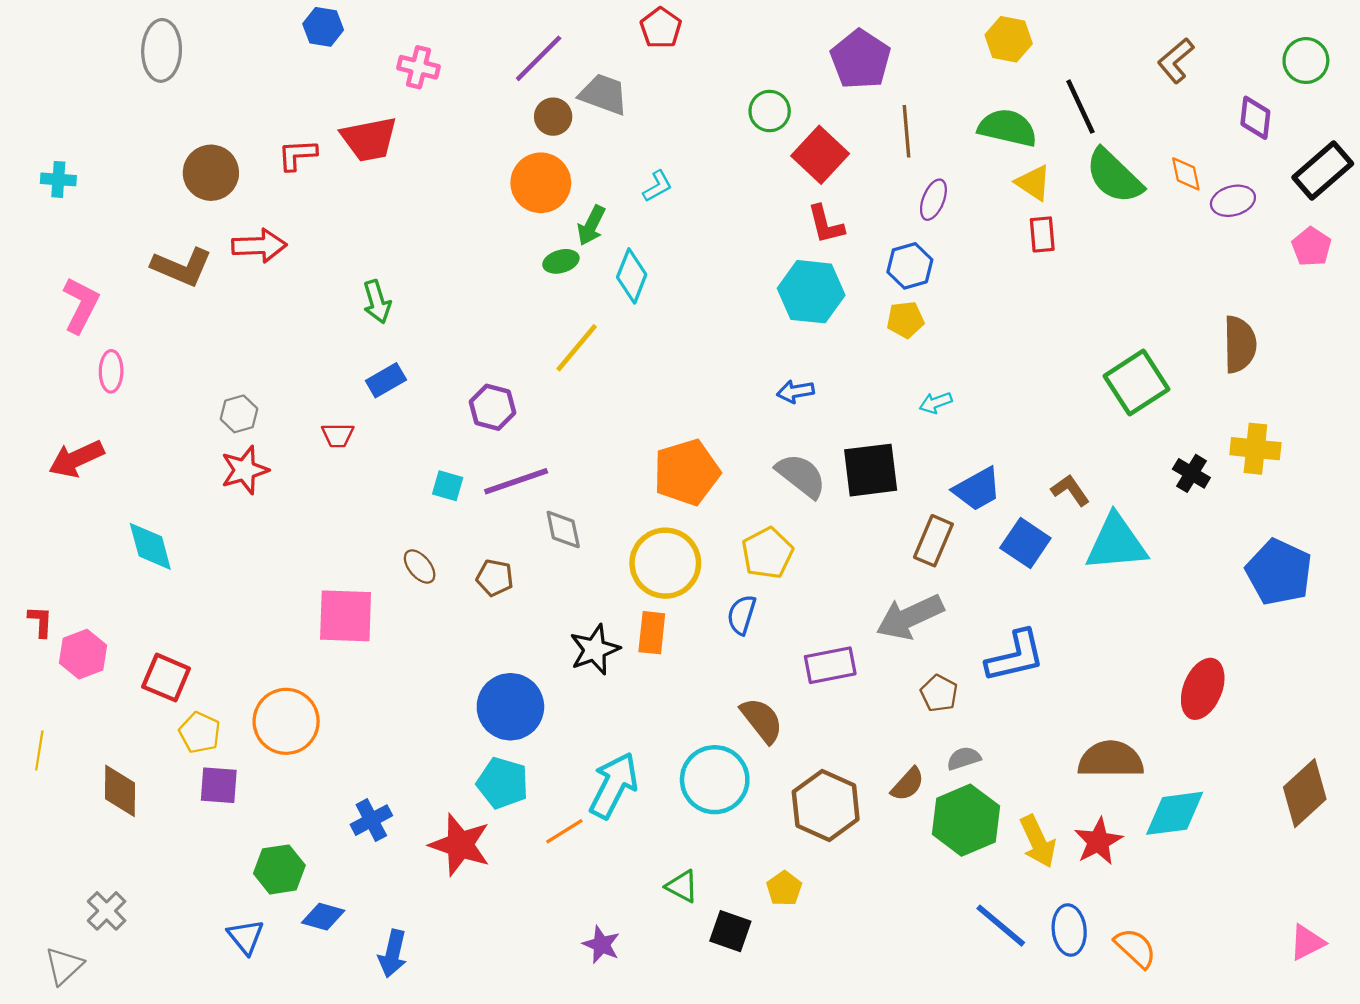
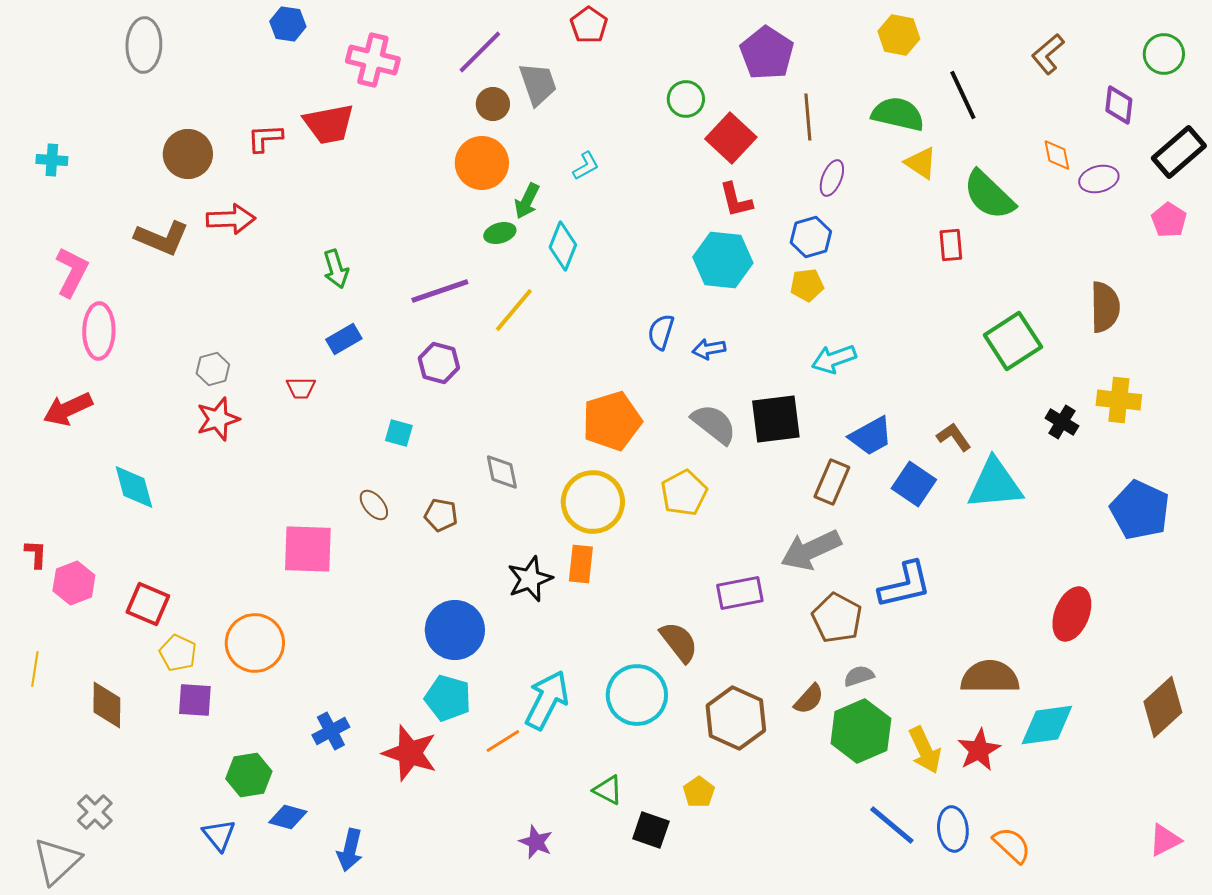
pink cross: (418, 67) -> (373, 60), size x1.4
gray trapezoid: (604, 94) -> (538, 84), turned 51
green semicircle: (1114, 176) -> (989, 195), moved
red rectangle: (1042, 234) -> (951, 245), moved
pink ellipse: (111, 371) -> (99, 331), size x1.5
cyan arrow: (936, 403) -> (834, 359), size x1.5
purple line: (516, 481) -> (440, 291), moved
blue semicircle: (742, 615) -> (661, 332), moved
brown pentagon: (939, 693) -> (837, 618), size x1.5
gray triangle: (64, 966) -> (57, 861), size x1.4

